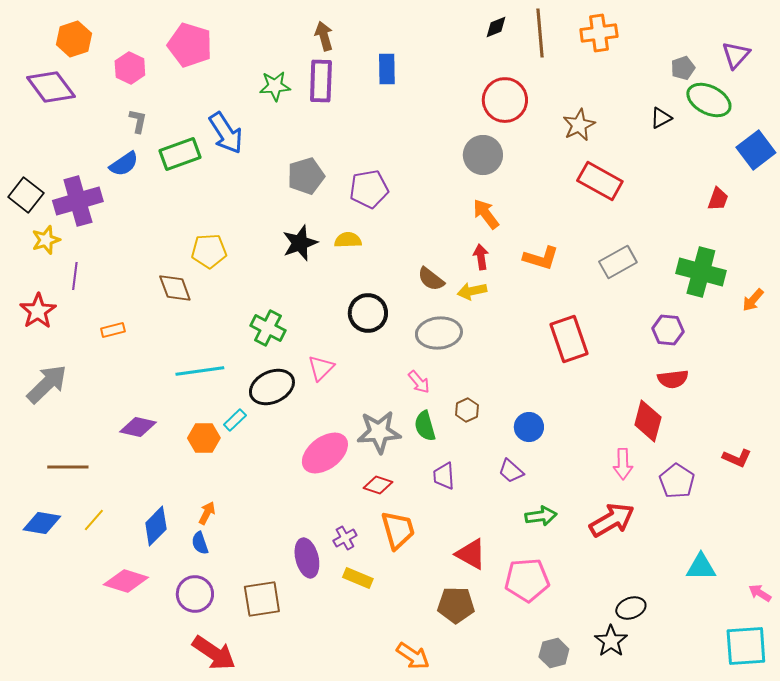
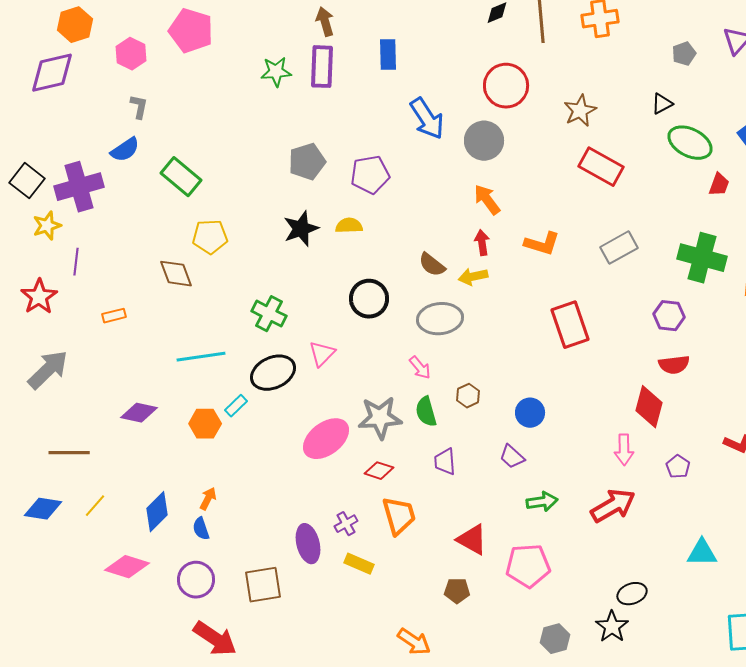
purple diamond: (51, 87) -> (52, 73), turned -66
green ellipse: (709, 100) -> (690, 143), moved
blue arrow: (226, 133) -> (427, 119), moved
green rectangle: (180, 154) -> (181, 177), moved, turned 60
purple pentagon: (677, 481) -> (678, 467), size x0.7
brown pentagon: (456, 605) -> (457, 591), size x0.7

